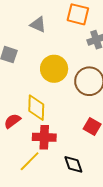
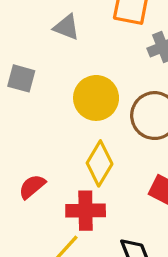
yellow diamond: (36, 108) -> (100, 163), moved, turned 32

